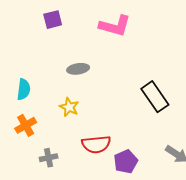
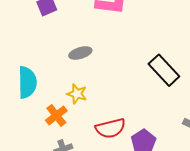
cyan semicircle: (24, 89) -> (27, 82), size x1.4
orange cross: (26, 125) -> (56, 115), moved

